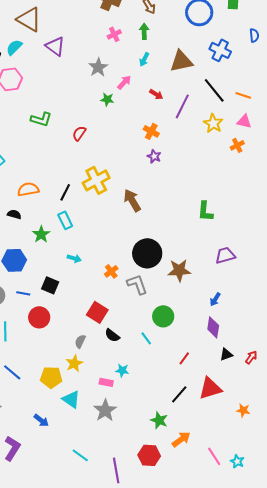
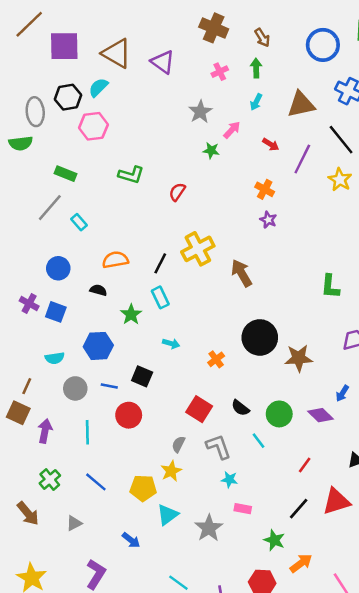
purple triangle: (55, 46) -> (163, 62), moved
gray L-shape: (137, 284) -> (219, 447), moved
purple diamond: (213, 327) -> (320, 415), moved, turned -55
black semicircle: (112, 335) -> (240, 408), moved
pink rectangle: (106, 382) -> (243, 509), moved
cyan triangle: (71, 399) -> (168, 515), turned 48

